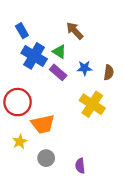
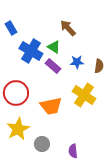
blue rectangle: (22, 31) -> (11, 28), moved
orange trapezoid: (43, 124) -> (51, 106), moved
yellow star: (20, 142) -> (18, 129), size x1.6

